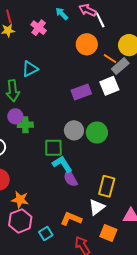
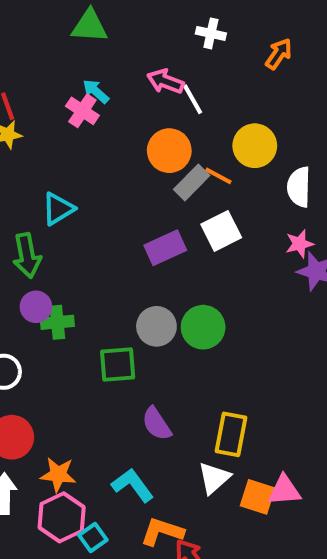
cyan arrow: (62, 14) -> (96, 91), moved
pink cross: (39, 28) -> (82, 111), moved
gray rectangle: (120, 66) -> (192, 182), moved
cyan L-shape: (62, 164) -> (133, 485), moved
orange L-shape: (71, 219) -> (162, 532), moved
orange square: (108, 233) -> (258, 497), moved
cyan square: (46, 234) -> (93, 538), moved

